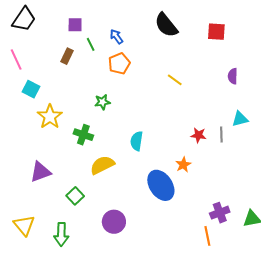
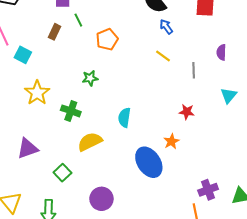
blue arrow: (116, 37) -> (166, 27), moved
cyan square: (31, 89) -> (23, 55), moved
cyan triangle: (240, 119) -> (229, 95), turned -36
gray line: (221, 134) -> (194, 70), moved

